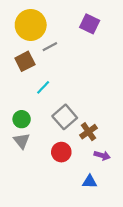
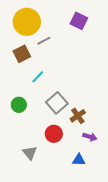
gray triangle: (22, 141) -> (30, 153), moved

